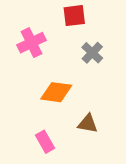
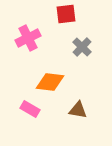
pink rectangle: (45, 142) -> (30, 109), moved, turned -30

